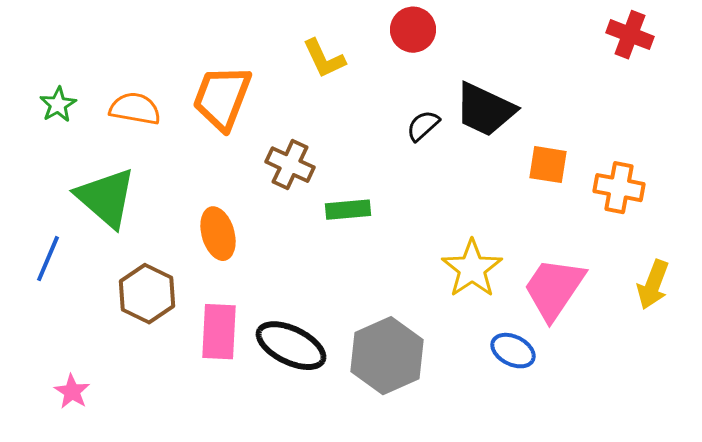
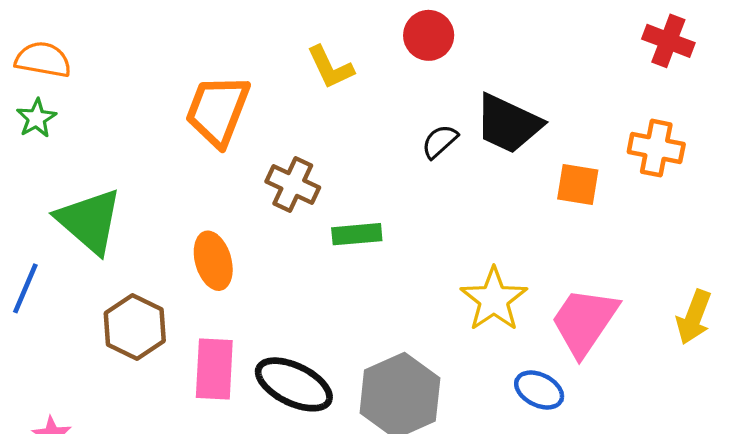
orange semicircle: (135, 109) -> (43, 60), moved
orange cross: (619, 188) -> (656, 148), moved

